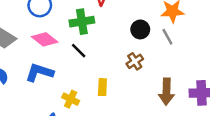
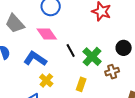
green cross: (82, 22) -> (92, 57), moved, turned 36
yellow cross: (71, 99) -> (46, 80), moved

